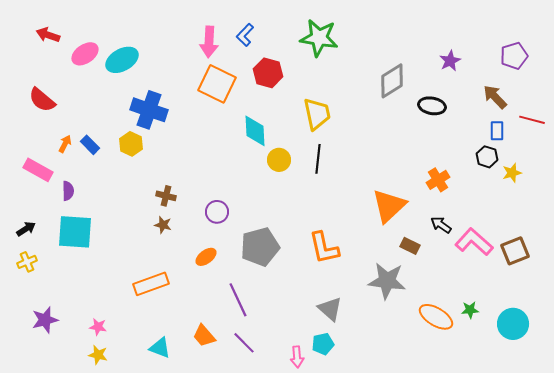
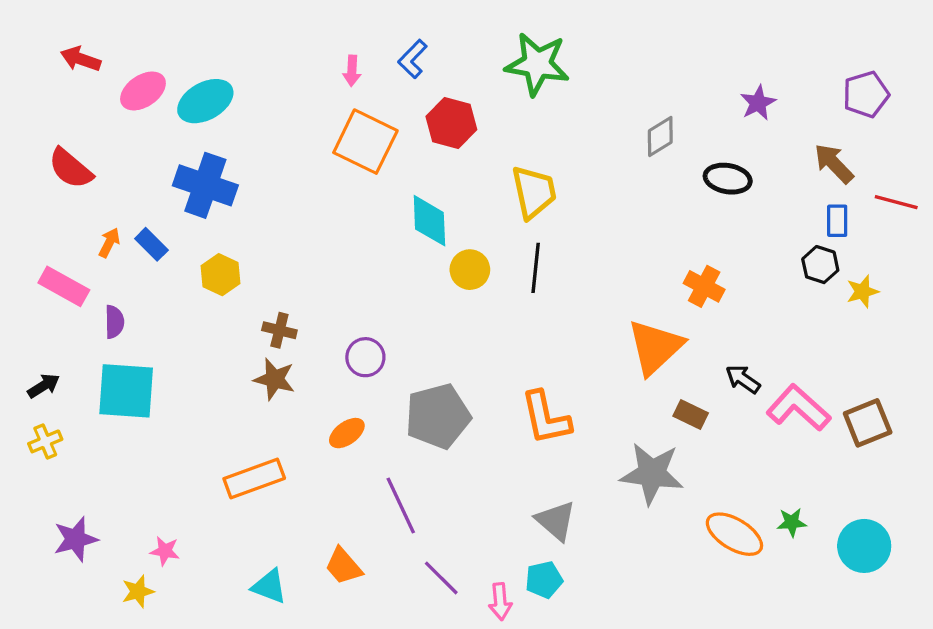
pink arrow: (209, 42) -> (352, 71), size x0.6
gray diamond: (392, 81) -> (660, 136), size x0.7
blue cross: (149, 110) -> (205, 185), moved
yellow hexagon: (131, 144) -> (220, 275), moved
orange cross: (438, 180) -> (704, 286), moved, turned -30
brown star: (163, 225) -> (274, 379), size x1.4
purple line: (244, 343) -> (441, 578), moved
yellow star: (98, 355) -> (138, 591), moved, turned -30

